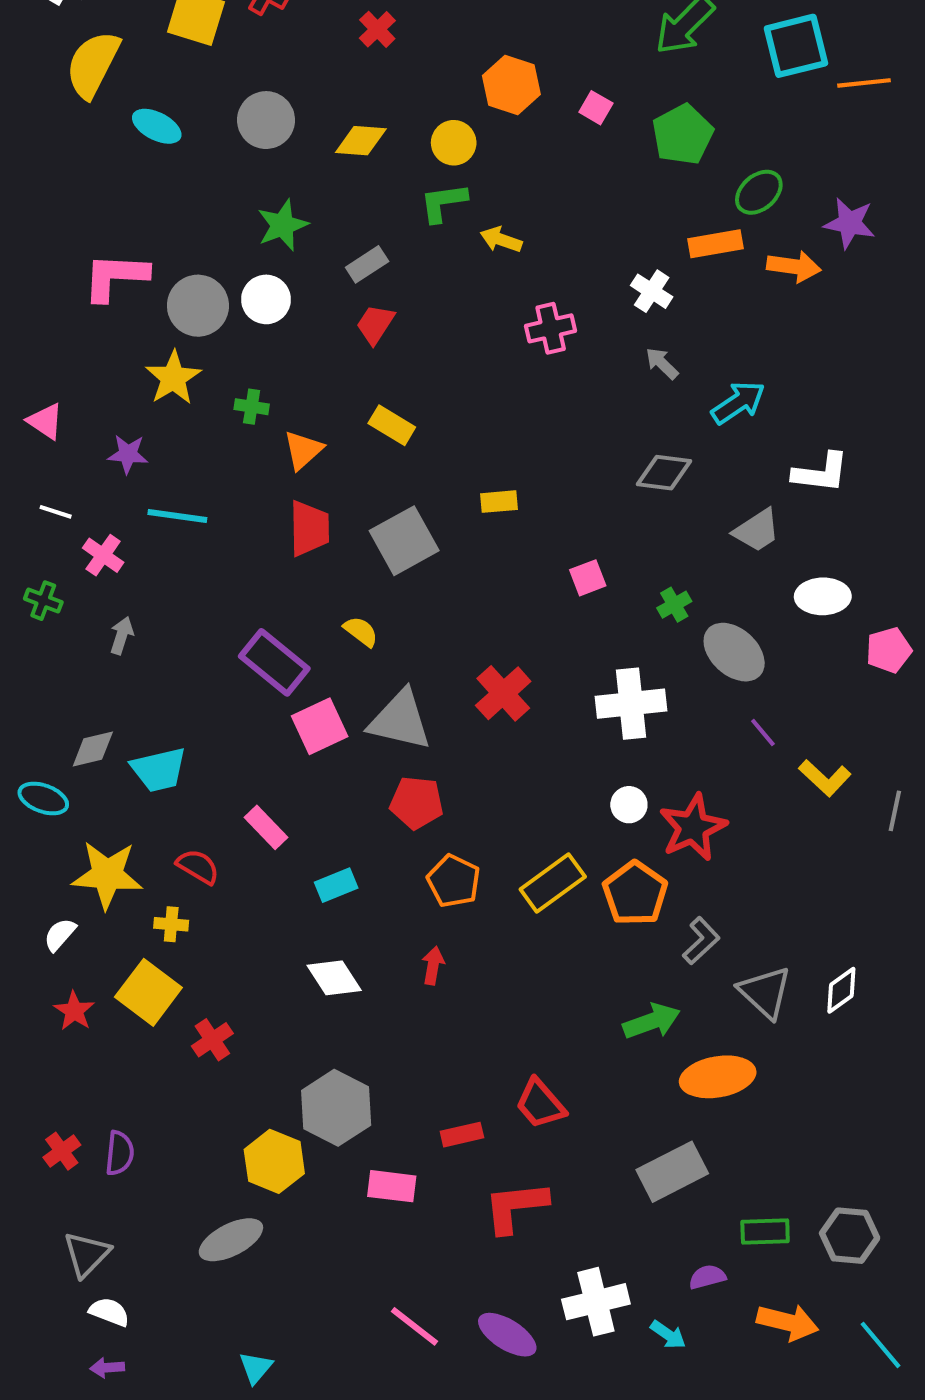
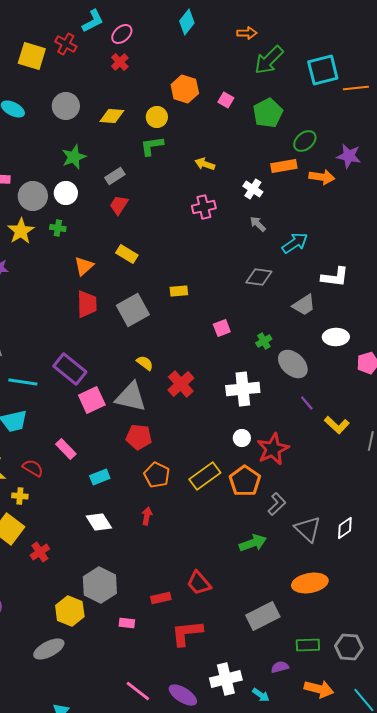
yellow arrow: (501, 240) -> (205, 164), moved
green cross: (252, 407) -> (58, 228), moved
cyan line: (177, 516) -> (23, 382), moved
yellow semicircle: (361, 631) -> (145, 363), moved
orange ellipse: (718, 1077) -> (310, 583), moved
pink rectangle: (392, 1186) -> (127, 623), size x0.7

